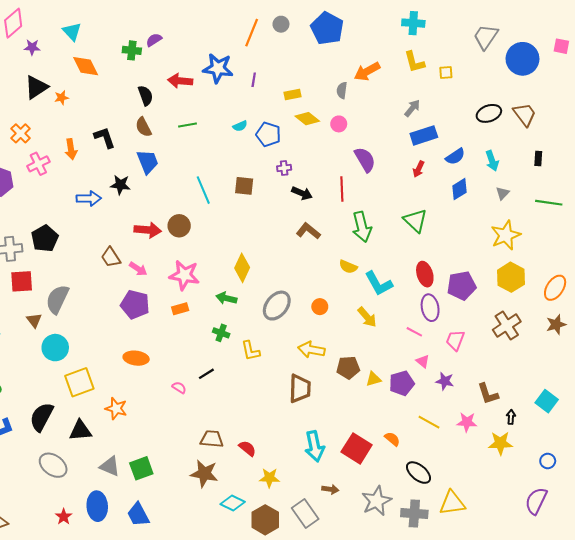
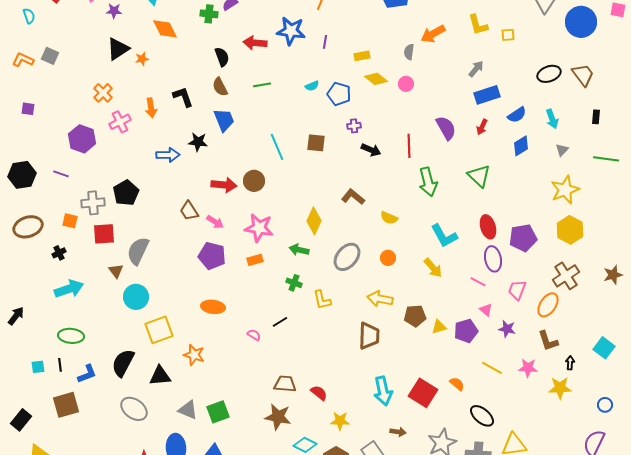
purple semicircle: (365, 160) -> (446, 128), moved
brown L-shape: (308, 231) -> (353, 197), moved
yellow semicircle: (348, 267) -> (389, 218), moved
orange ellipse: (555, 288) -> (548, 305), moved

